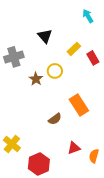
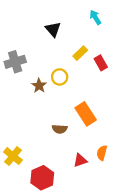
black triangle: (45, 36) -> (53, 29), moved
brown semicircle: (55, 119) -> (60, 129), turned 40
orange semicircle: (94, 156) -> (102, 153), moved

